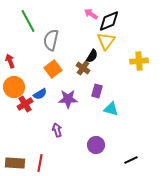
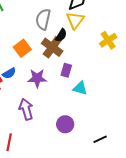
gray semicircle: (51, 40) -> (43, 19), moved
yellow cross: (139, 61) -> (108, 40), turned -30
brown cross: (83, 68) -> (52, 47), size x1.5
purple arrow: (57, 130) -> (26, 109), size x1.5

